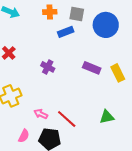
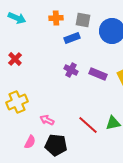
purple cross: (48, 67) -> (71, 70), moved
red line: (67, 119) -> (88, 125), moved

